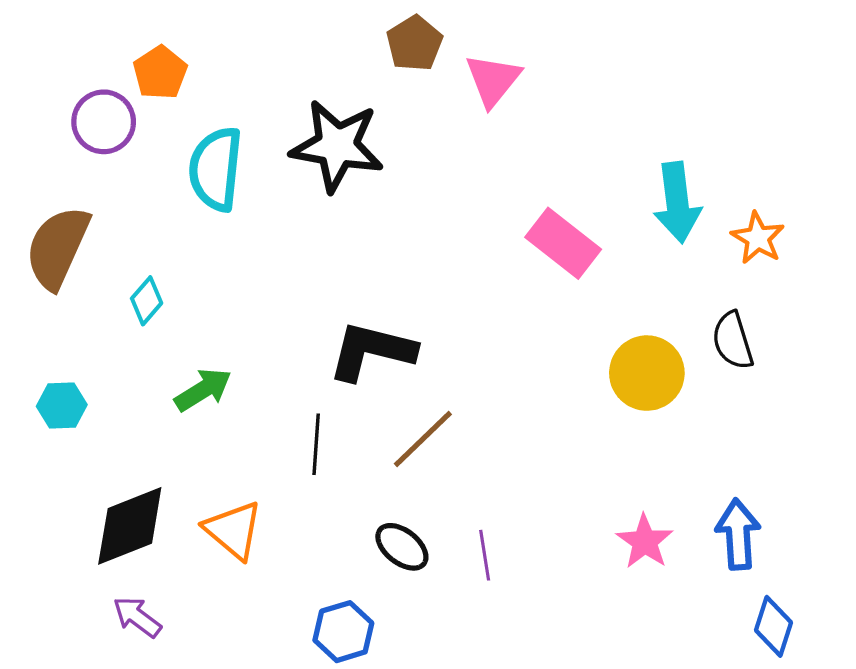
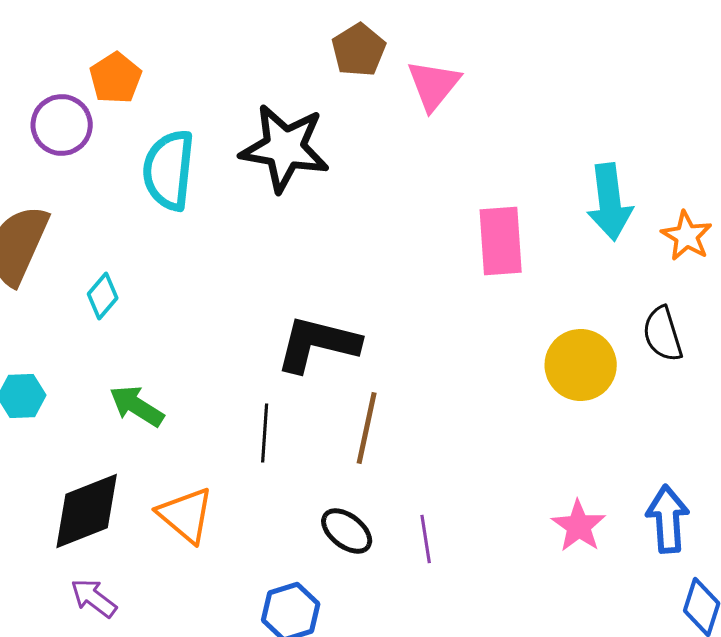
pink rectangle: (563, 243) -> (501, 241), turned 48
green arrow: (203, 390) -> (137, 406), moved, turned -116
brown line: (423, 439) -> (367, 428), turned -34

